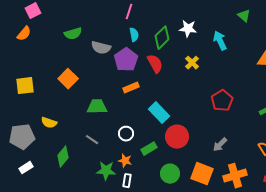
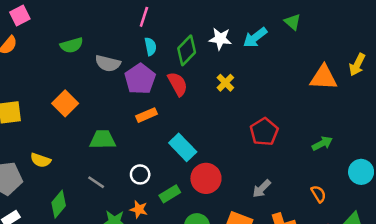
cyan arrow: (220, 41) -> (255, 37), moved, turned -102

